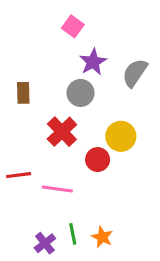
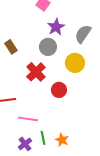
brown rectangle: (23, 93) -> (11, 47), turned -32
yellow circle: (121, 136) -> (75, 63), moved
pink line: (57, 189) -> (28, 119), moved

